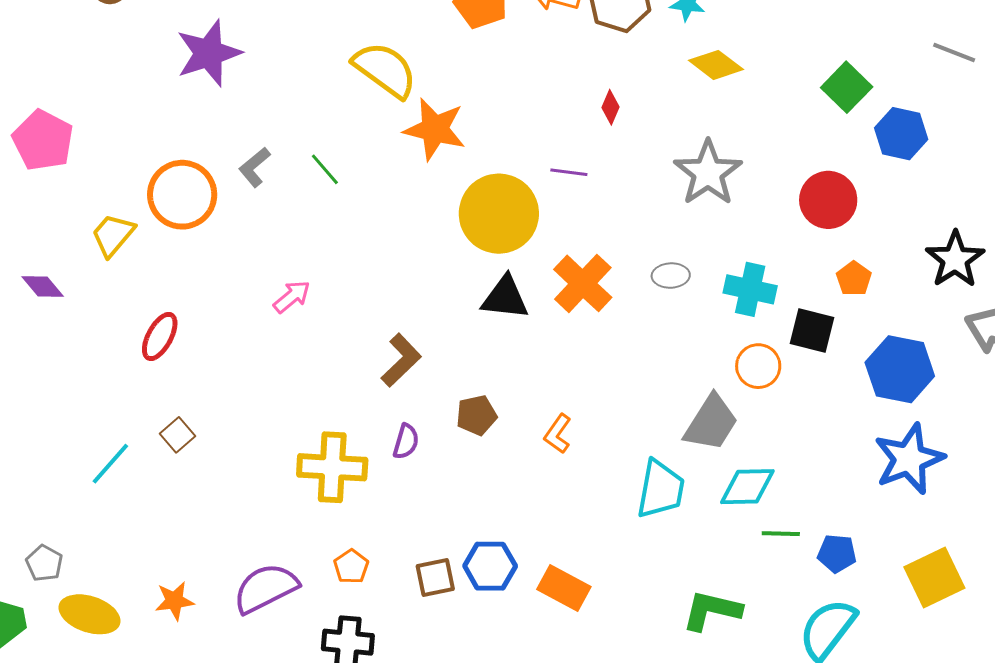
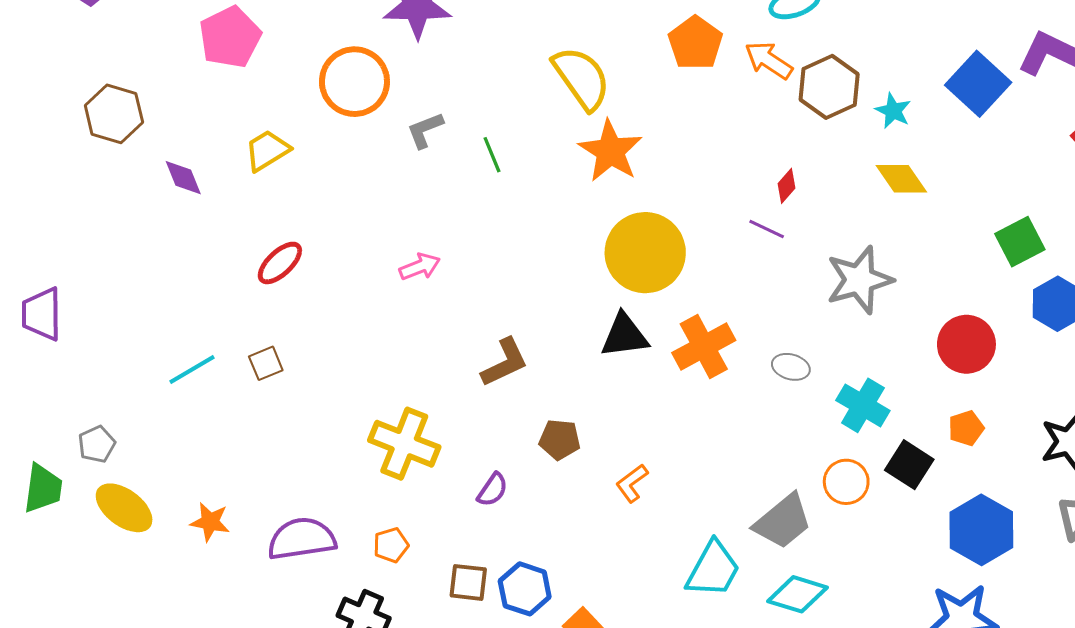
purple line: (569, 172) -> (767, 229), moved
orange circle: (182, 195) -> (354, 82), moved
black triangle: (505, 298) -> (624, 336), turned -32
purple semicircle: (406, 442) -> (493, 490), moved

